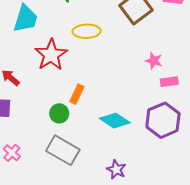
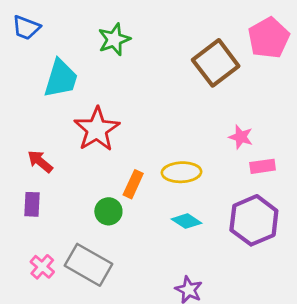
yellow ellipse: (87, 31) -> (182, 172), moved
cyan diamond: (115, 121) -> (186, 221), size x0.7
gray rectangle: (63, 150) -> (88, 265), moved

